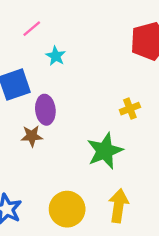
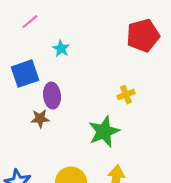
pink line: (32, 29) -> (30, 22), moved

